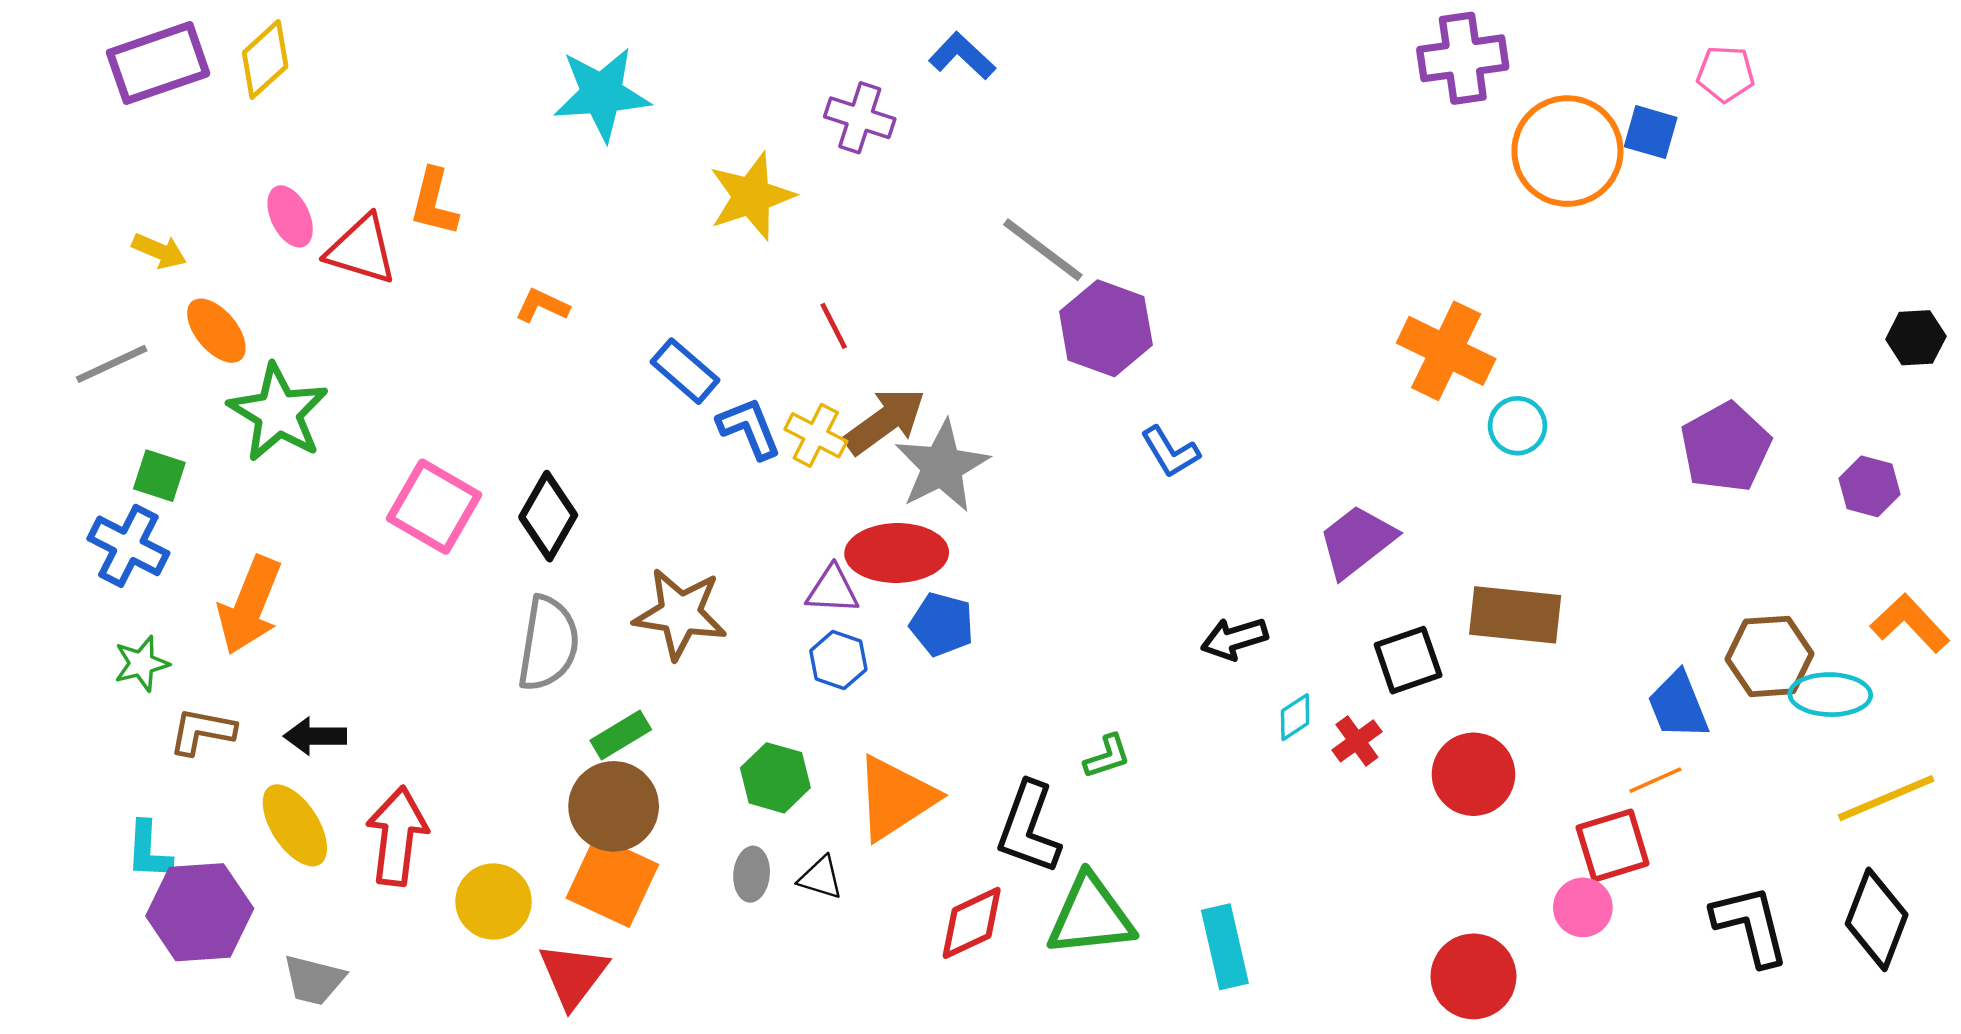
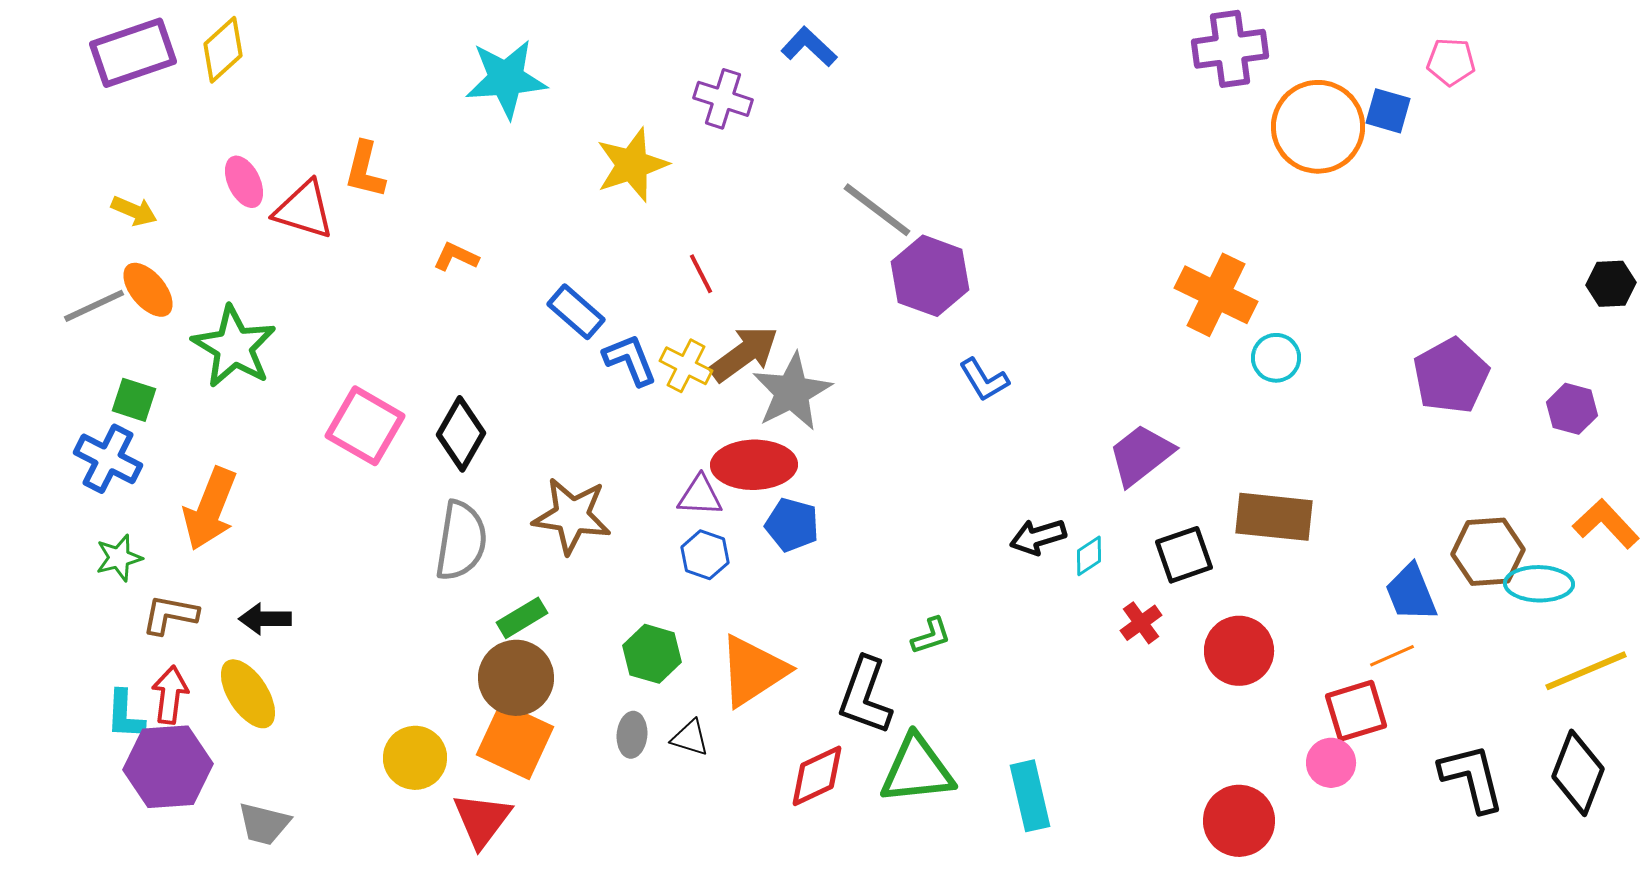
orange ellipse: (216, 331) -> (148, 290), moved
cyan diamond: (1295, 717) -> (1089, 556), moved
red arrow: (397, 836) -> (170, 695), moved, size x0.7

